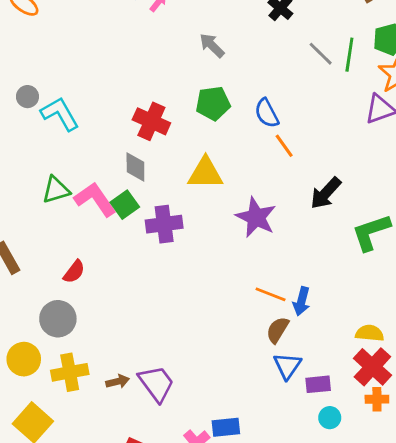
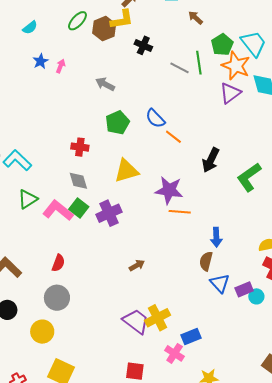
red cross: (151, 121) -> (80, 147), size x0.7
green triangle: (56, 190) -> (28, 199), moved
orange line: (271, 294) -> (180, 212), moved
yellow cross: (70, 372) -> (158, 318), moved
brown arrow: (118, 381) -> (137, 265), moved
cyan circle: (330, 418) -> (256, 296), moved

